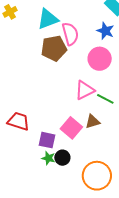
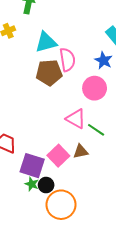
pink triangle: (85, 90) -> (76, 119), turned 50
purple square: (47, 140) -> (32, 166), size x1.4
orange circle: (97, 176) -> (61, 205), moved

